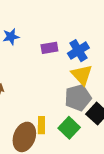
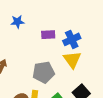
gray pentagon: (78, 98) -> (44, 72), moved

